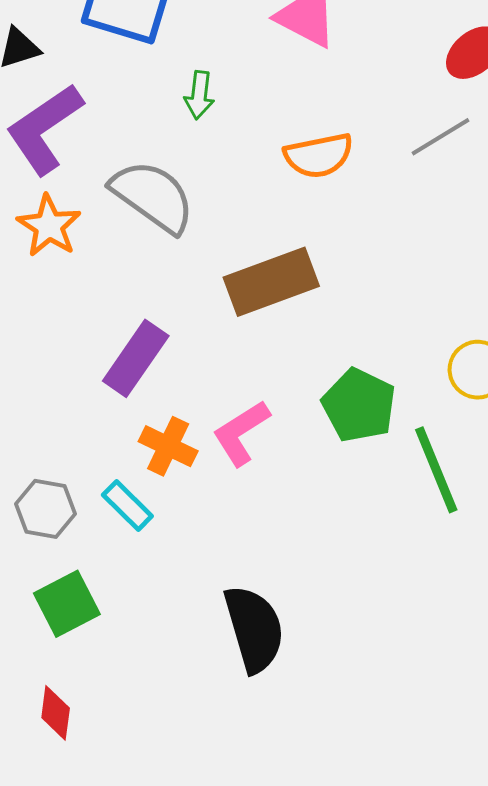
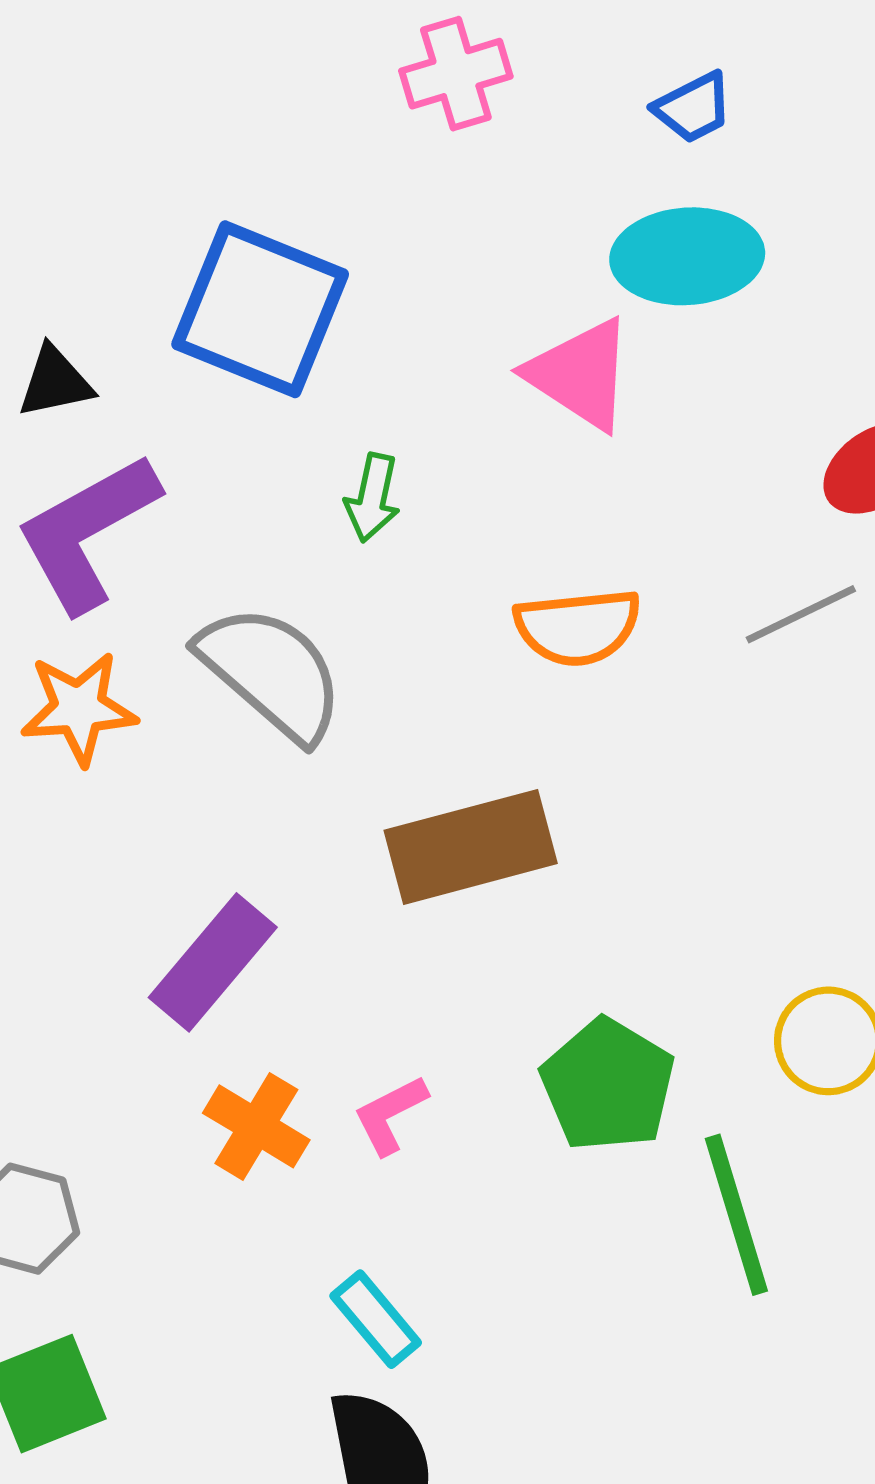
orange star: (49, 226) -> (79, 708), turned 30
pink L-shape: (241, 433) -> (390, 1115), size x0.7
cyan rectangle: (127, 505) -> (376, 1319), moved

